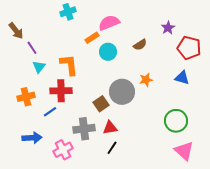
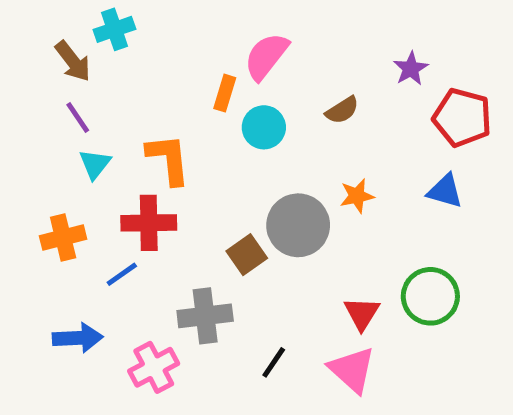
cyan cross: (68, 12) -> (114, 29), moved
pink semicircle: (109, 23) -> (266, 56), turned -30
brown arrow: (16, 31) -> (73, 61), moved
orange rectangle: (92, 38) -> (225, 93), turned -40
red triangle: (110, 128) -> (362, 313), moved, turned -49
pink triangle: (184, 151) -> (352, 370), moved

